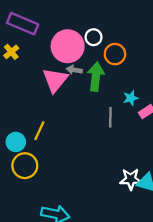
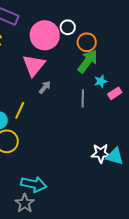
gray arrow: (74, 70) -> (45, 87), moved, turned 120
green arrow: (96, 77) -> (88, 61), moved, turned 30

